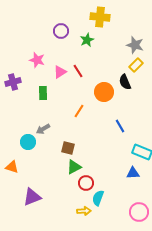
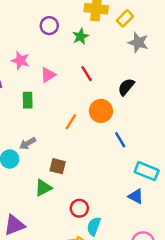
yellow rectangle: (136, 65) -> (125, 18), moved
red line: (78, 71) -> (87, 74), moved
black semicircle: (125, 82) -> (126, 87), turned 63
orange circle: (104, 92) -> (101, 111), moved
green triangle: (74, 167) -> (43, 188), moved
blue triangle: (133, 173) -> (136, 196), turned 32

